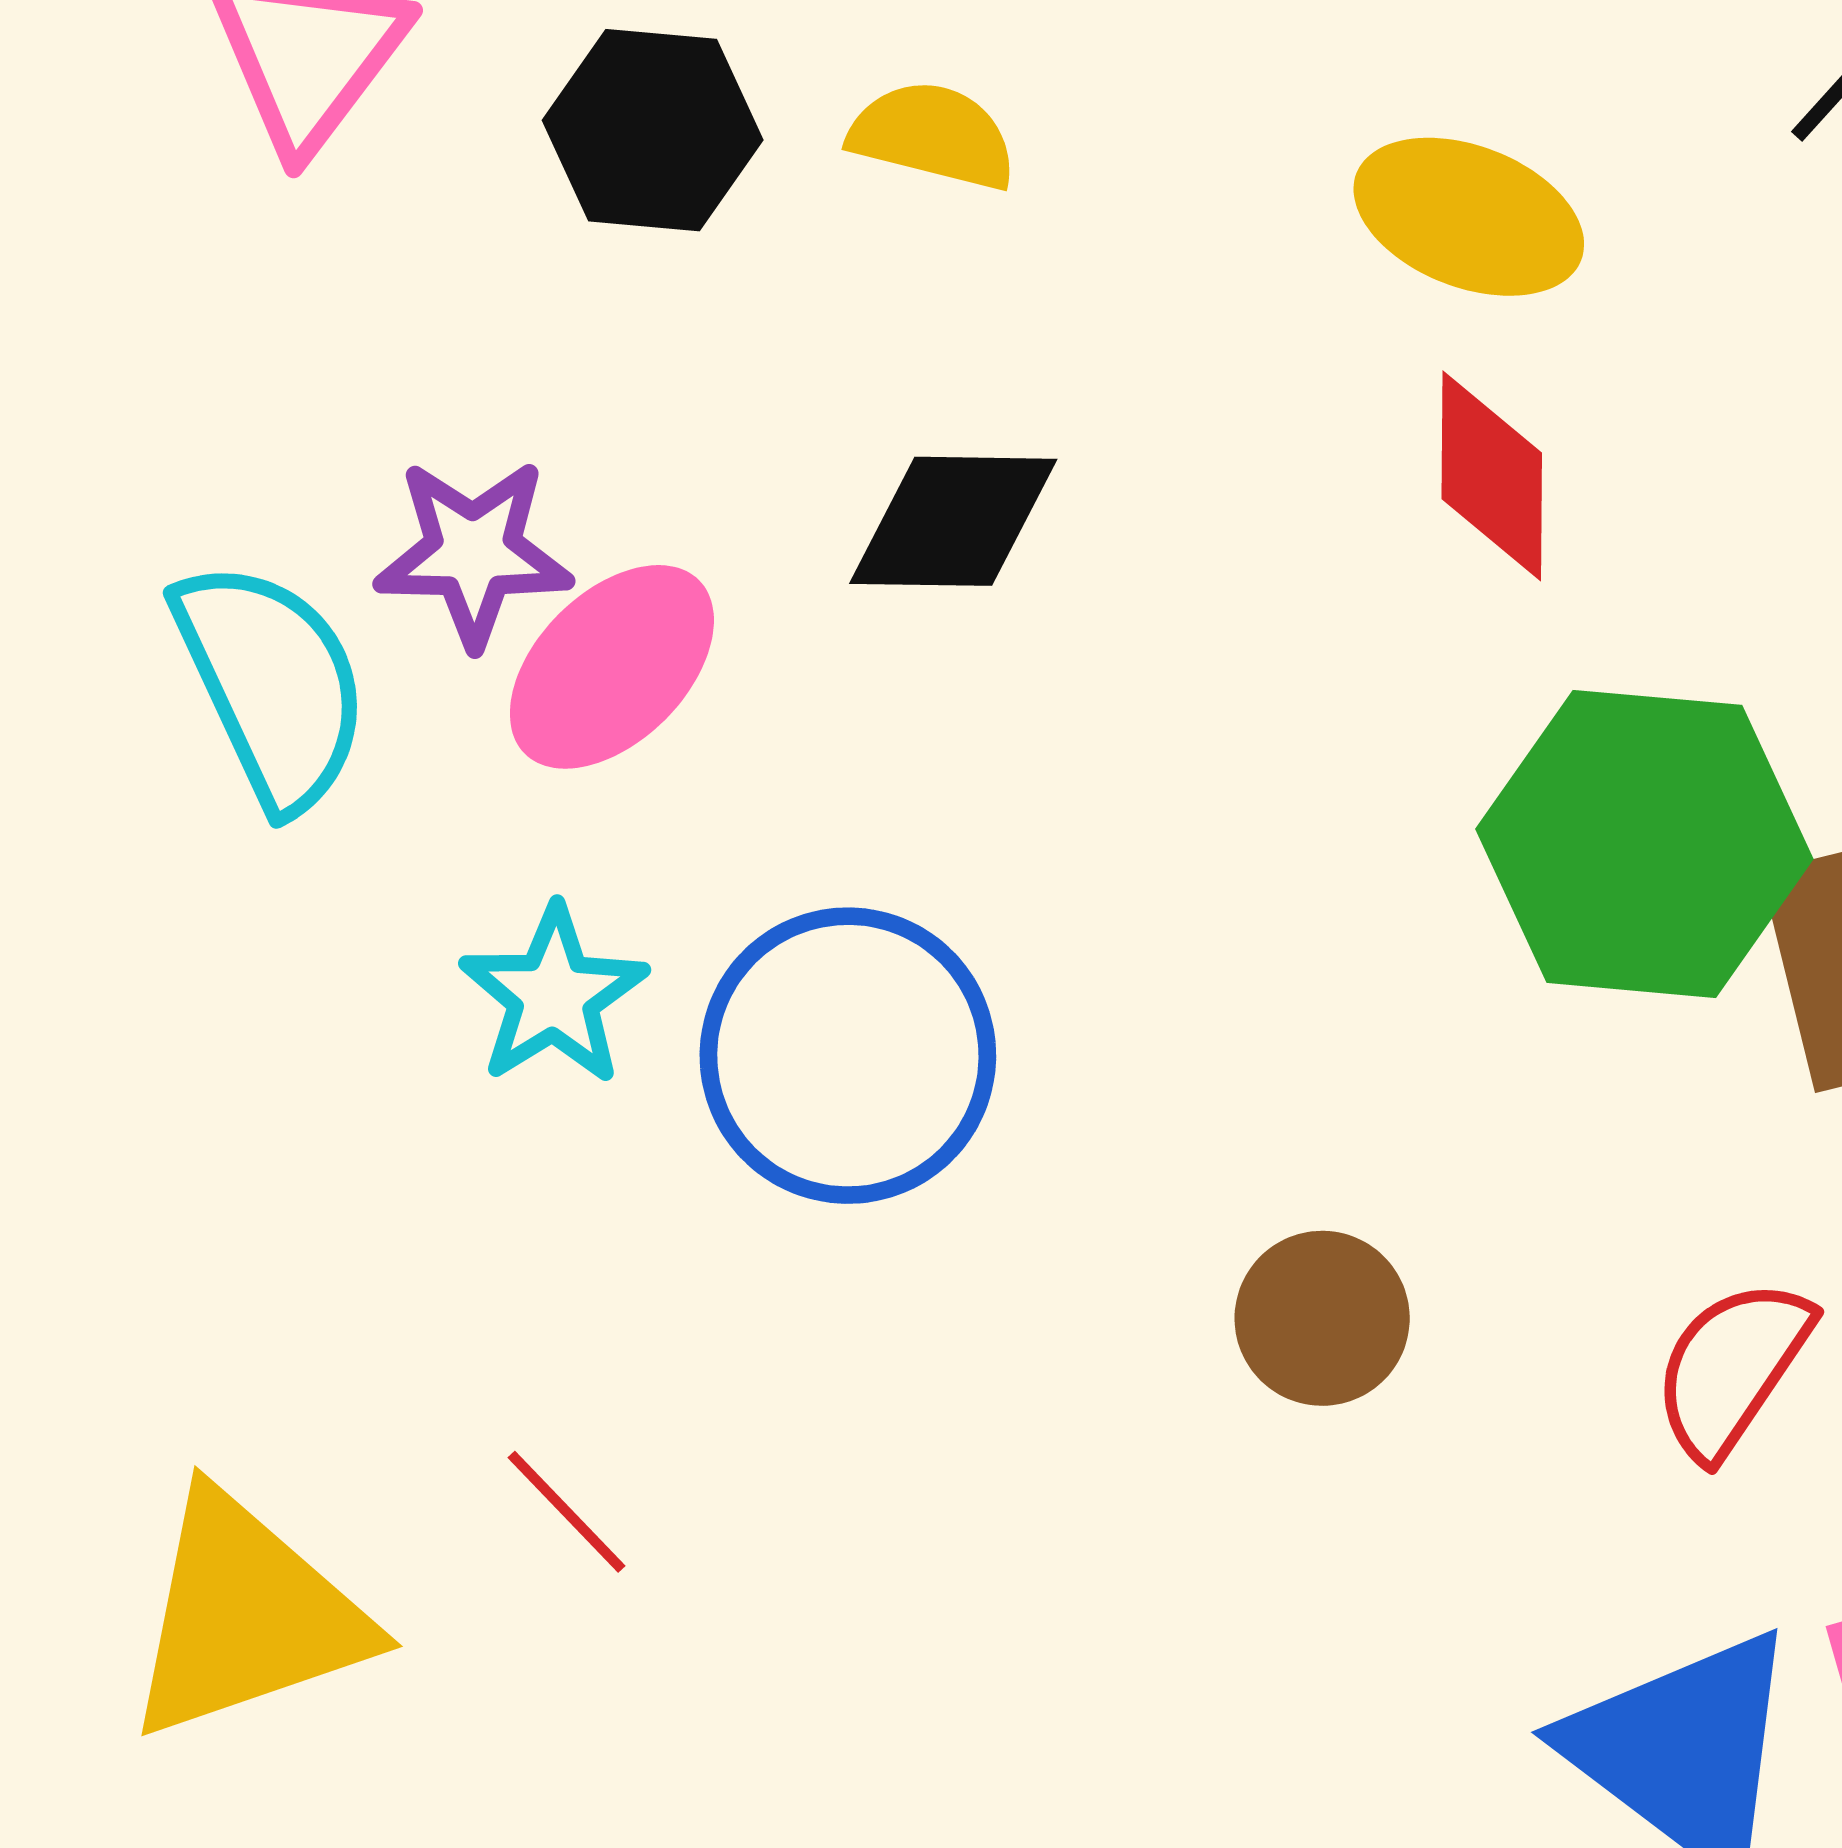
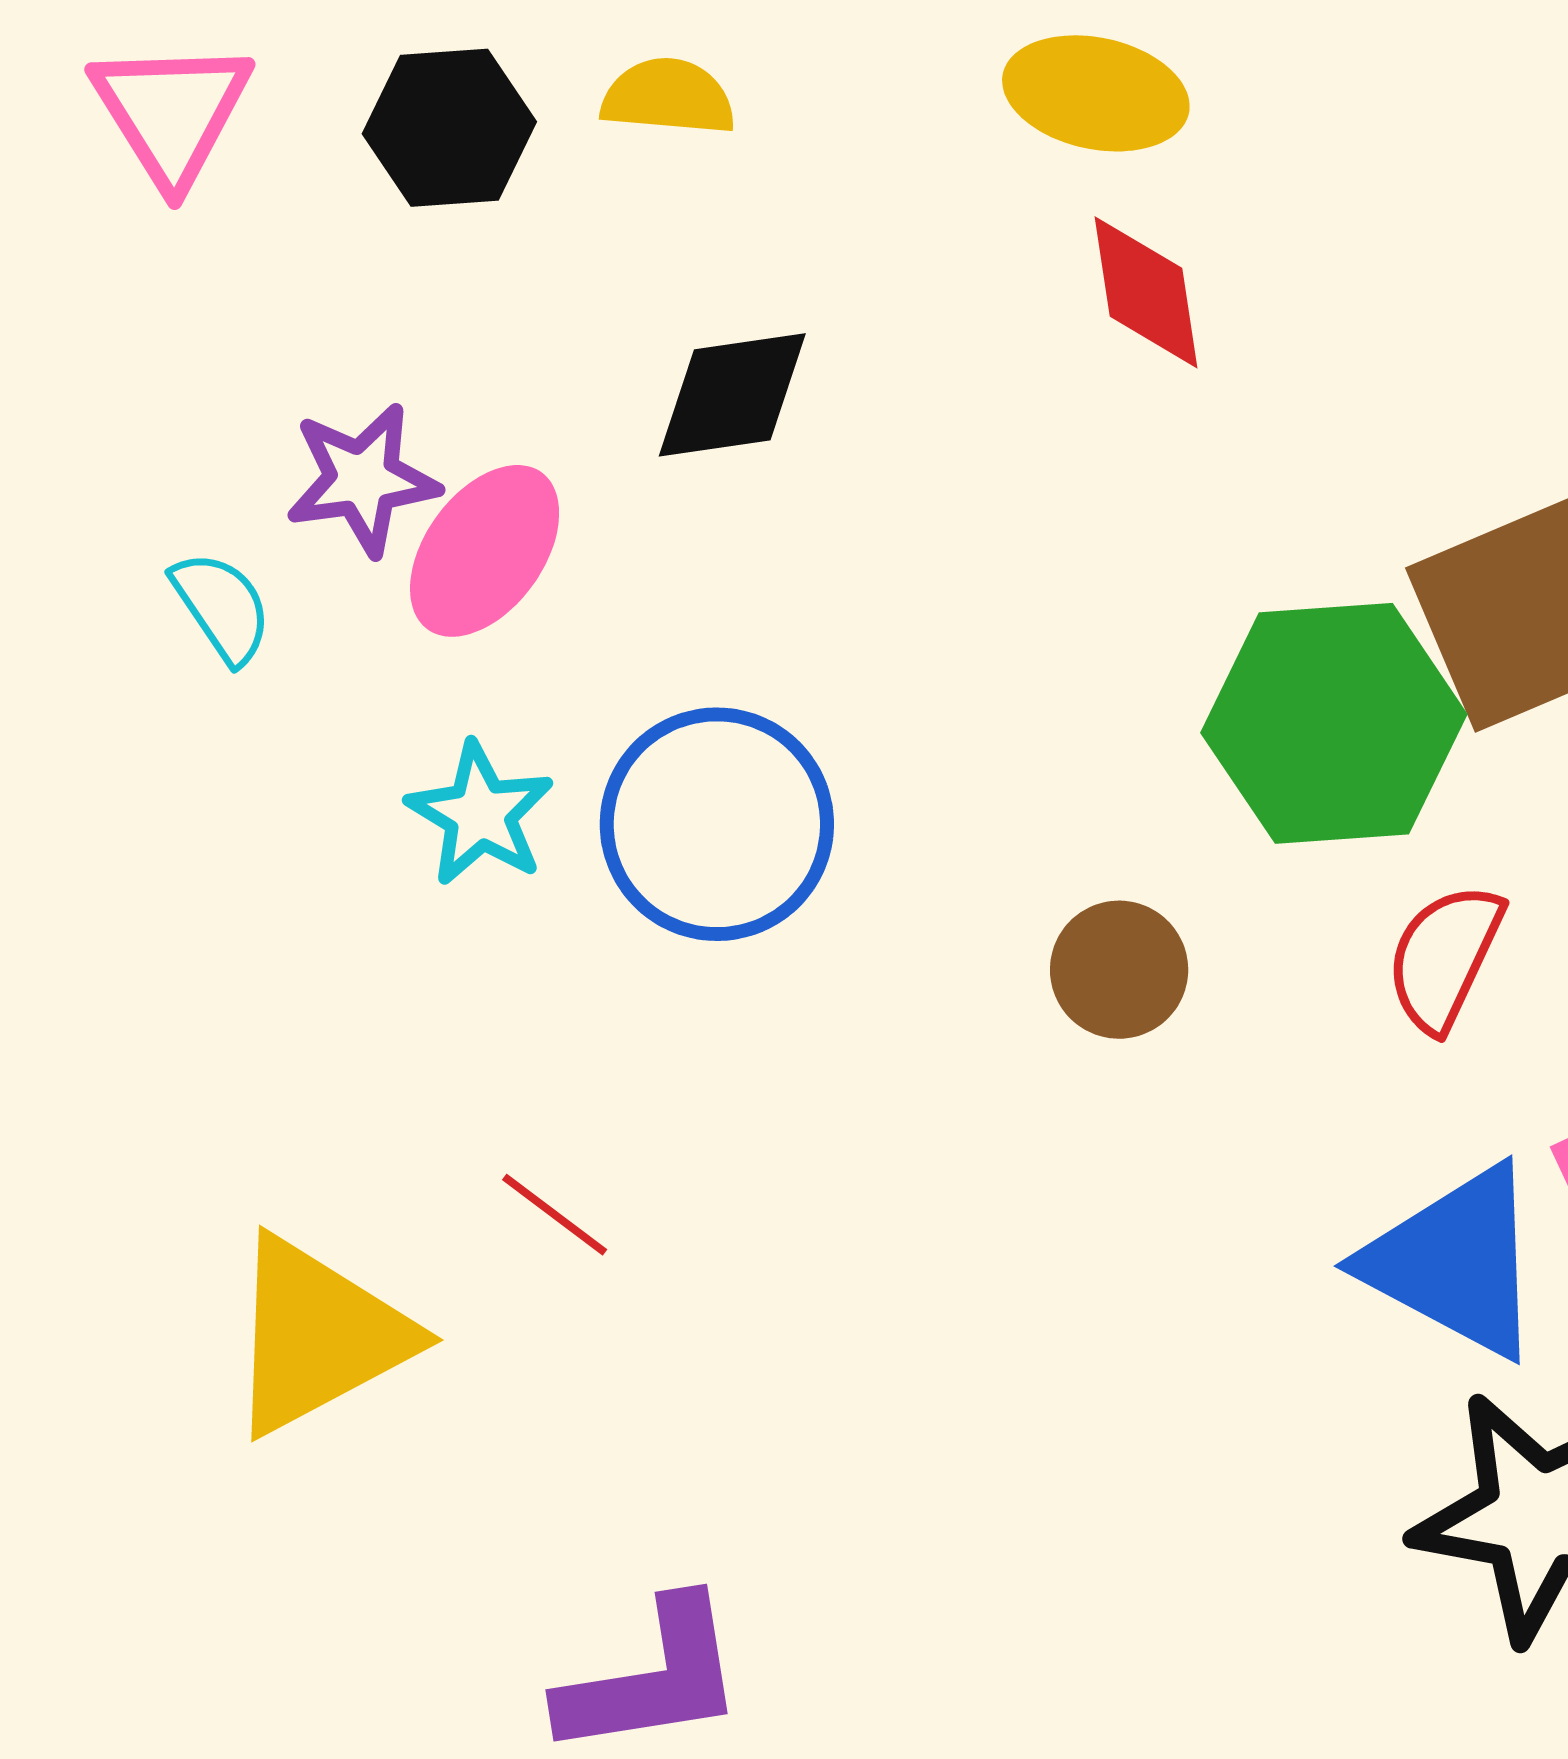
cyan semicircle: (272, 684) -> (222, 607), size x0.6
green hexagon: (1644, 844) -> (1334, 723), moved

